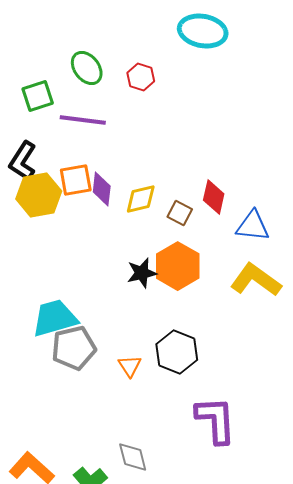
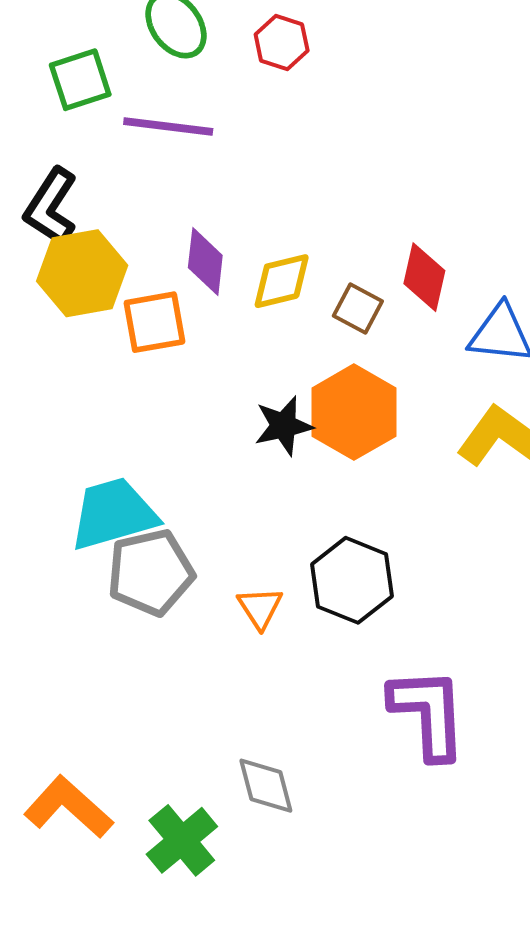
orange square: (76, 180) -> (154, 322), moved

